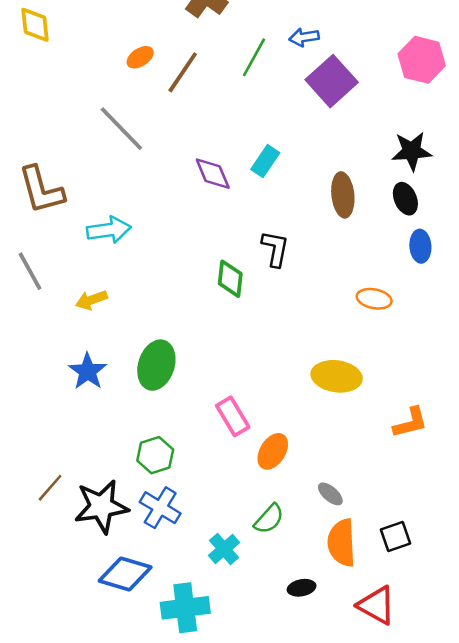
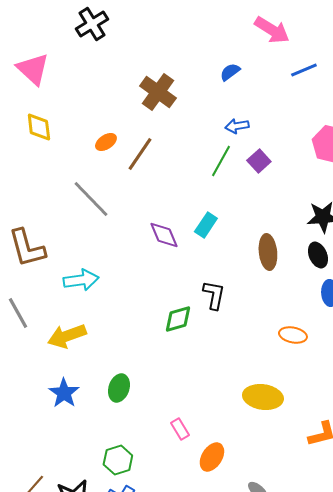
yellow diamond: (35, 25) -> (39, 127), moved
green line: (254, 57) -> (221, 161), moved
purple square: (332, 81) -> (259, 161), size x0.6
green diamond: (230, 279) -> (178, 319), turned 68
yellow arrow: (91, 300) -> (67, 336), size x1.5
green ellipse: (156, 365) -> (119, 388), size x0.7
pink rectangle: (233, 416) -> (180, 429), size x0.7

